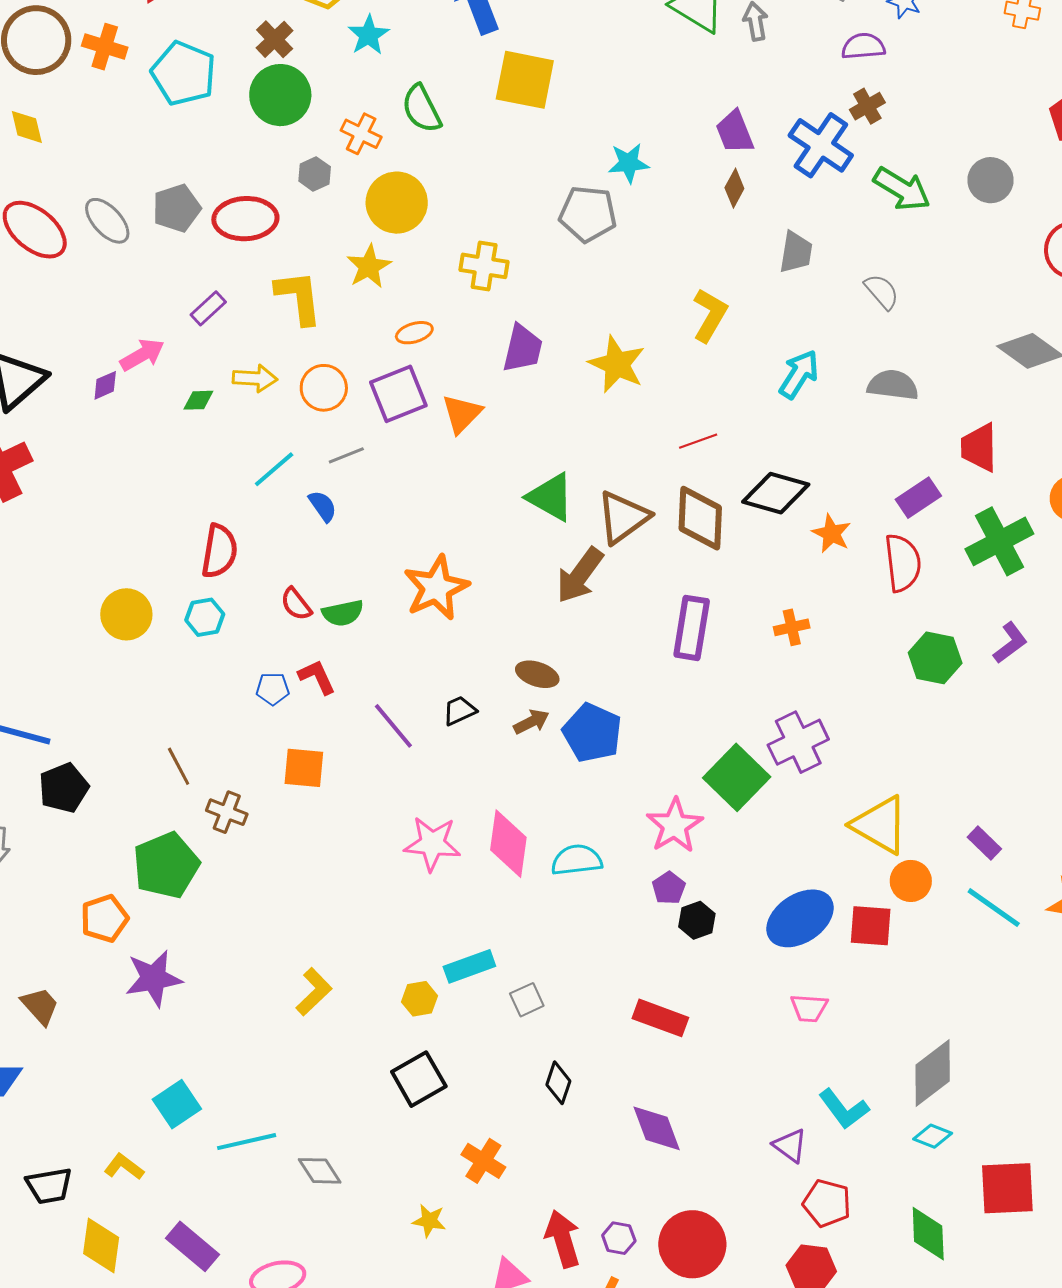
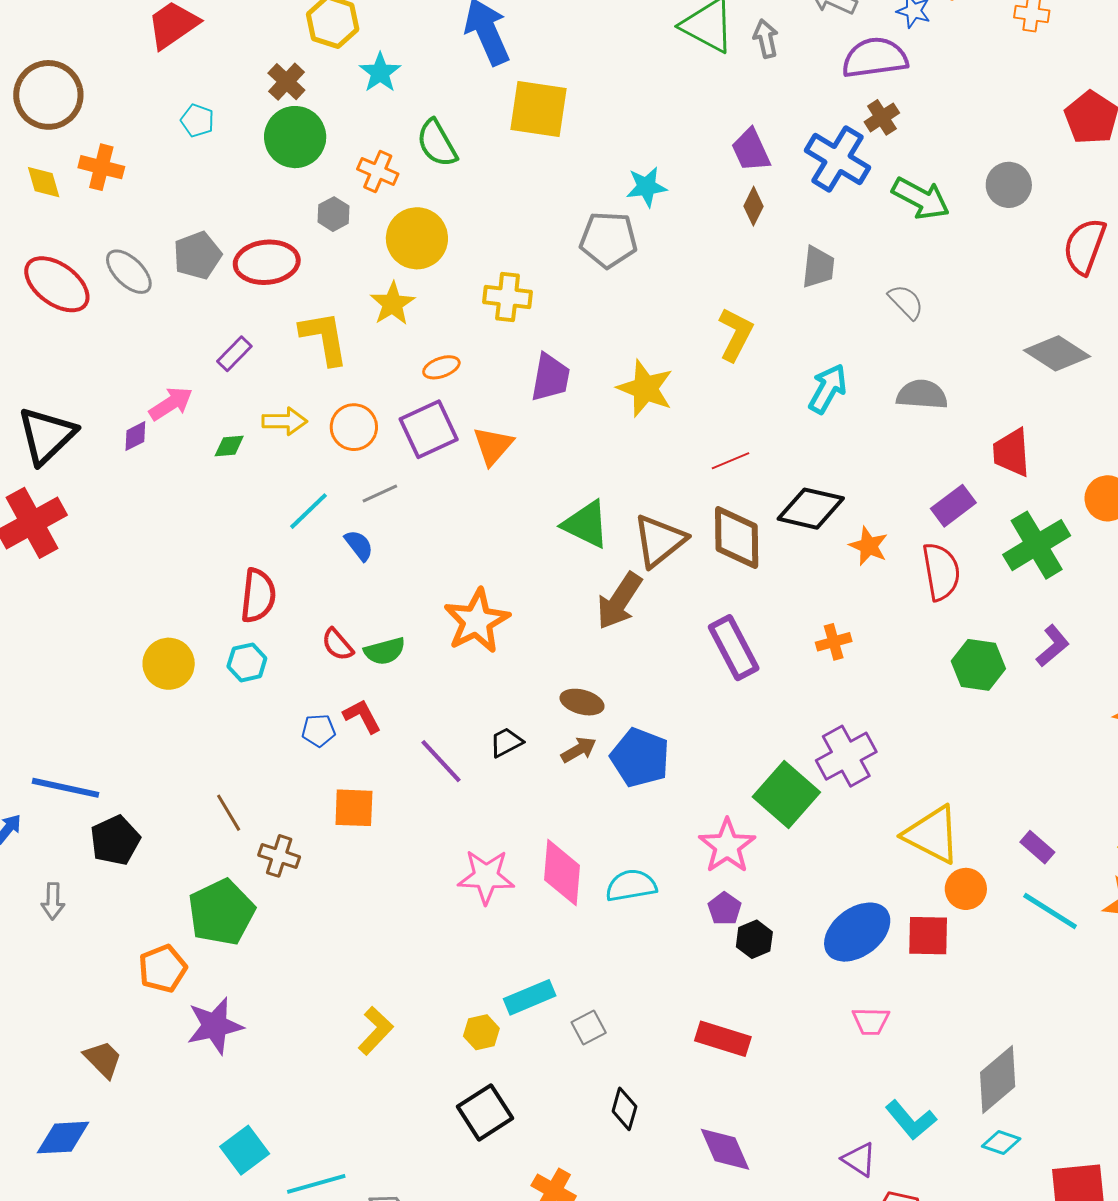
purple semicircle: (863, 46) -> (875, 58), size x1.5
orange cross: (105, 47) -> (101, 167), moved
cyan pentagon: (184, 73) -> (197, 120), size x0.5
purple rectangle: (692, 628) -> (734, 648), turned -34

